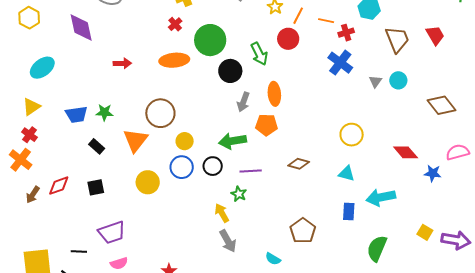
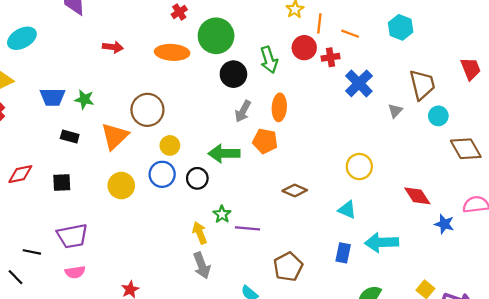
orange line: (298, 16) -> (319, 23), turned -30
red cross: (346, 33) -> (330, 57), moved
brown trapezoid: (397, 39) -> (422, 85), moved
cyan circle: (398, 80) -> (438, 116), moved
black rectangle: (97, 146) -> (70, 136), turned -35
purple line: (251, 171) -> (248, 228), moved

